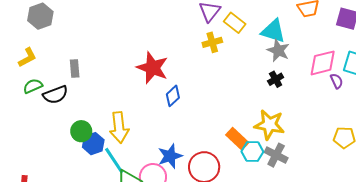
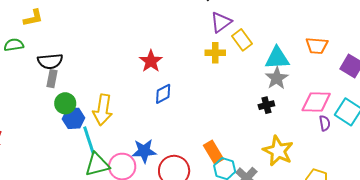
cyan triangle: (273, 31) -> (277, 58), turned -36
gray rectangle: (75, 68) -> (52, 79), moved
red star: (152, 68) -> (151, 61), size x0.7
green semicircle: (33, 86) -> (14, 45), moved
yellow star: (269, 125) -> (278, 151), moved

